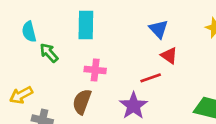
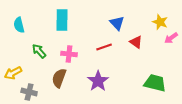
green arrow: (49, 53) -> (39, 51), moved
red triangle: (169, 55) -> (136, 42), moved
red line: (151, 78) -> (104, 47), moved

